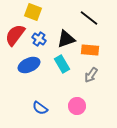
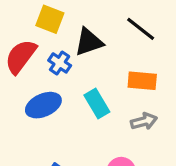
black triangle: (66, 39) -> (89, 42), moved
gray arrow: (91, 75) -> (144, 121), turned -140

